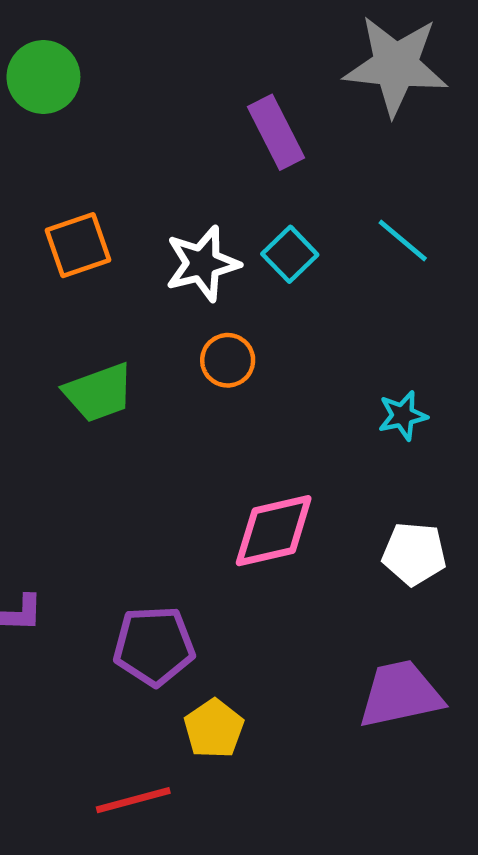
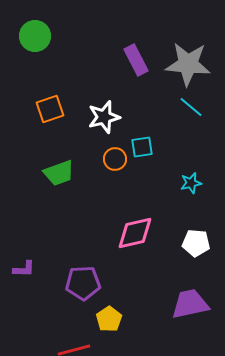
gray star: (396, 65) -> (188, 64), moved
cyan square: (290, 254) -> (142, 147), moved, turned 35

